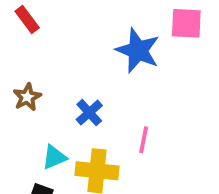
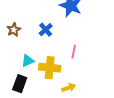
blue cross: (89, 113) -> (46, 30), moved

